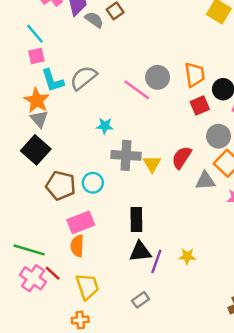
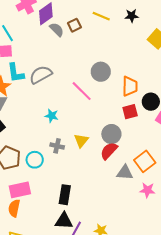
gray circle: (158, 77) -> (101, 72), moved
gray circle: (218, 136) -> (111, 134), moved
gray cross: (126, 155) -> (57, 146), moved, size x0.6
yellow triangle: (152, 164) -> (81, 141), moved

